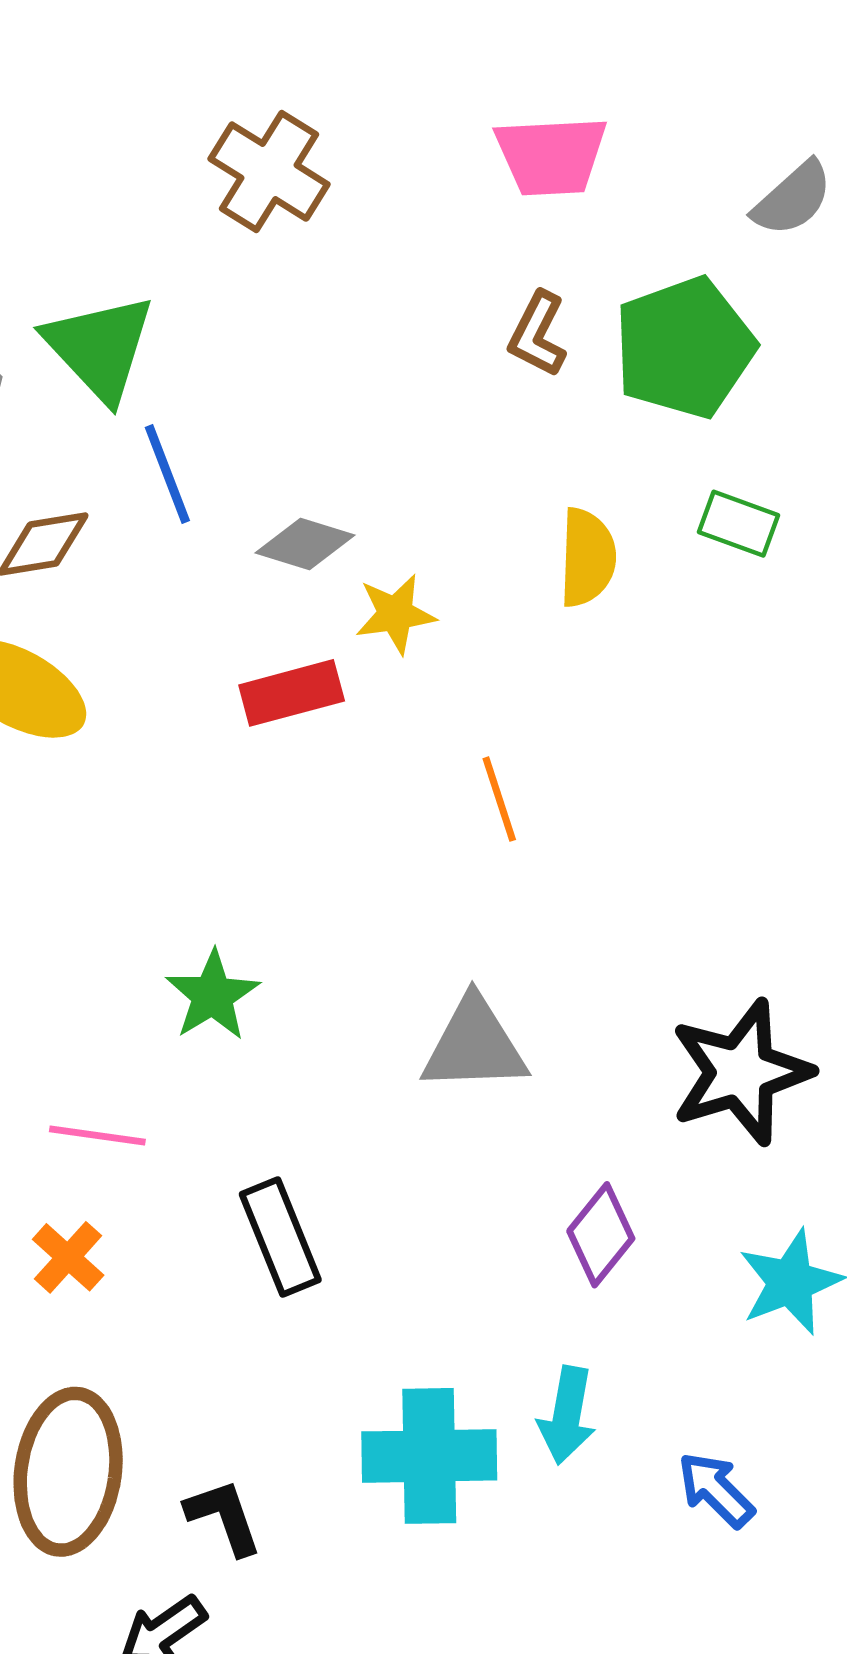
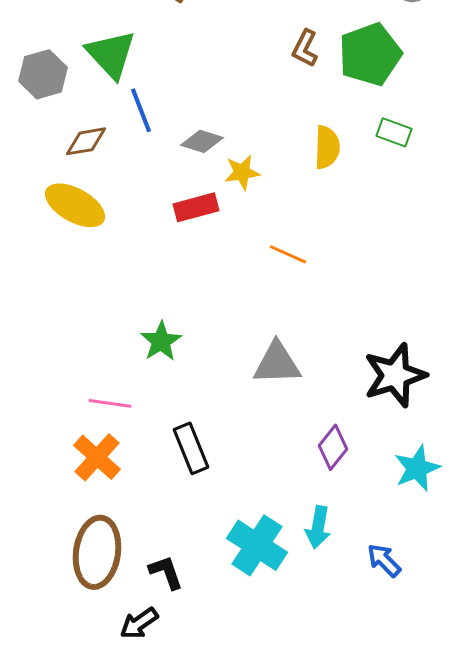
orange line: (499, 799) -> (288, 254), turned -48
orange cross: (68, 1257) -> (97, 457), size x1.5
cyan cross: (429, 1456) -> (257, 545), turned 34

